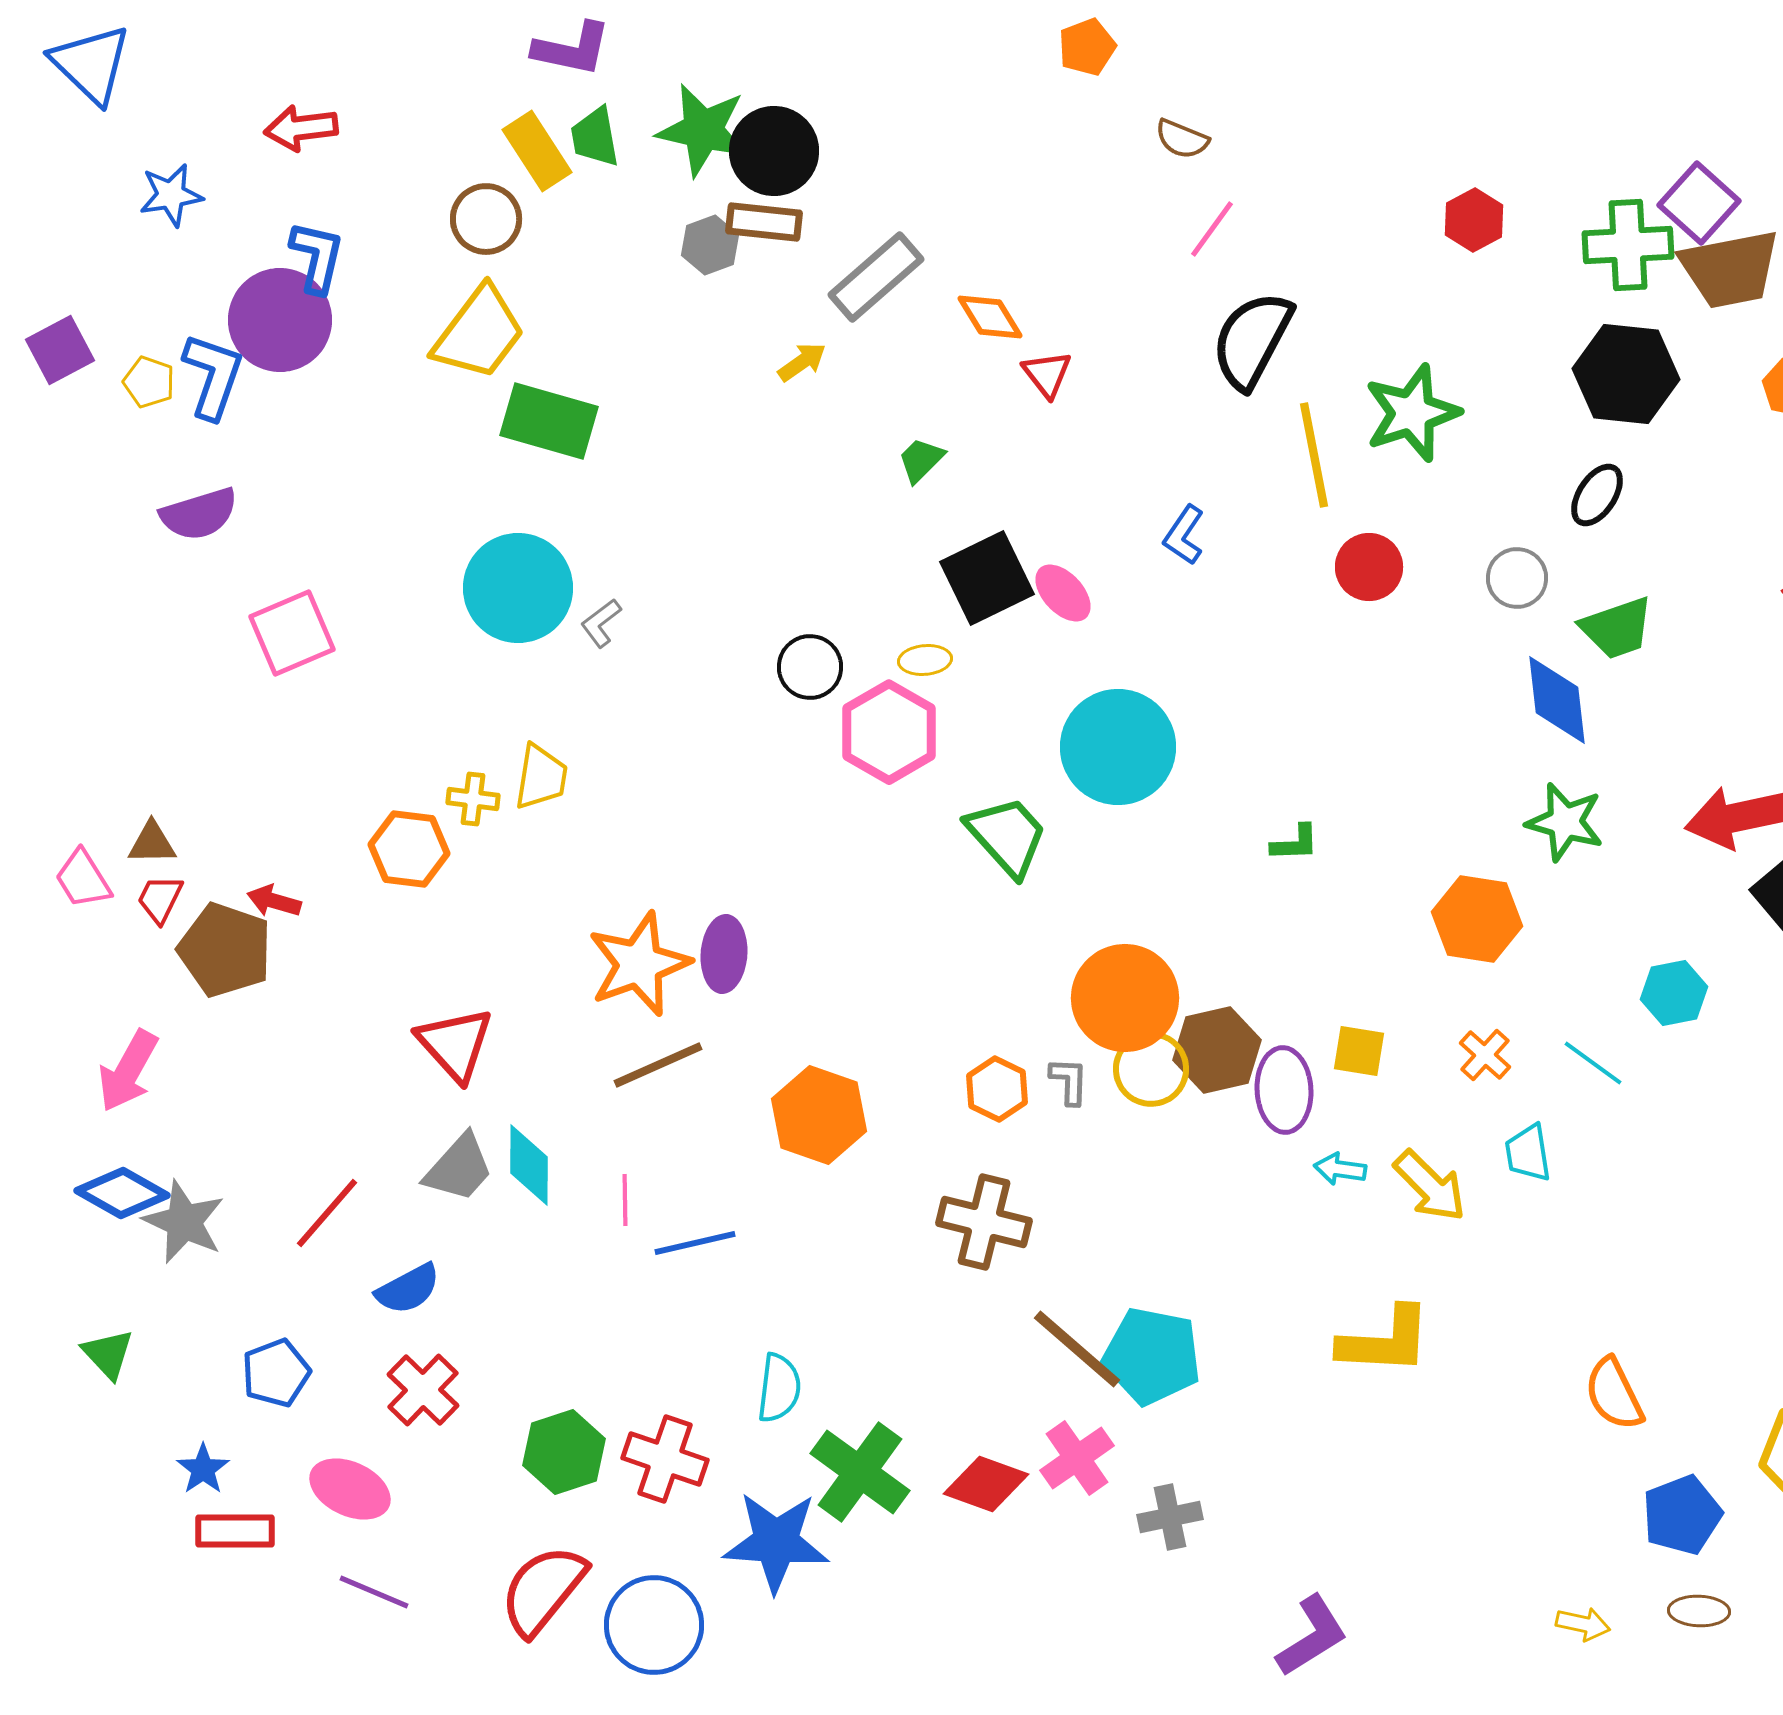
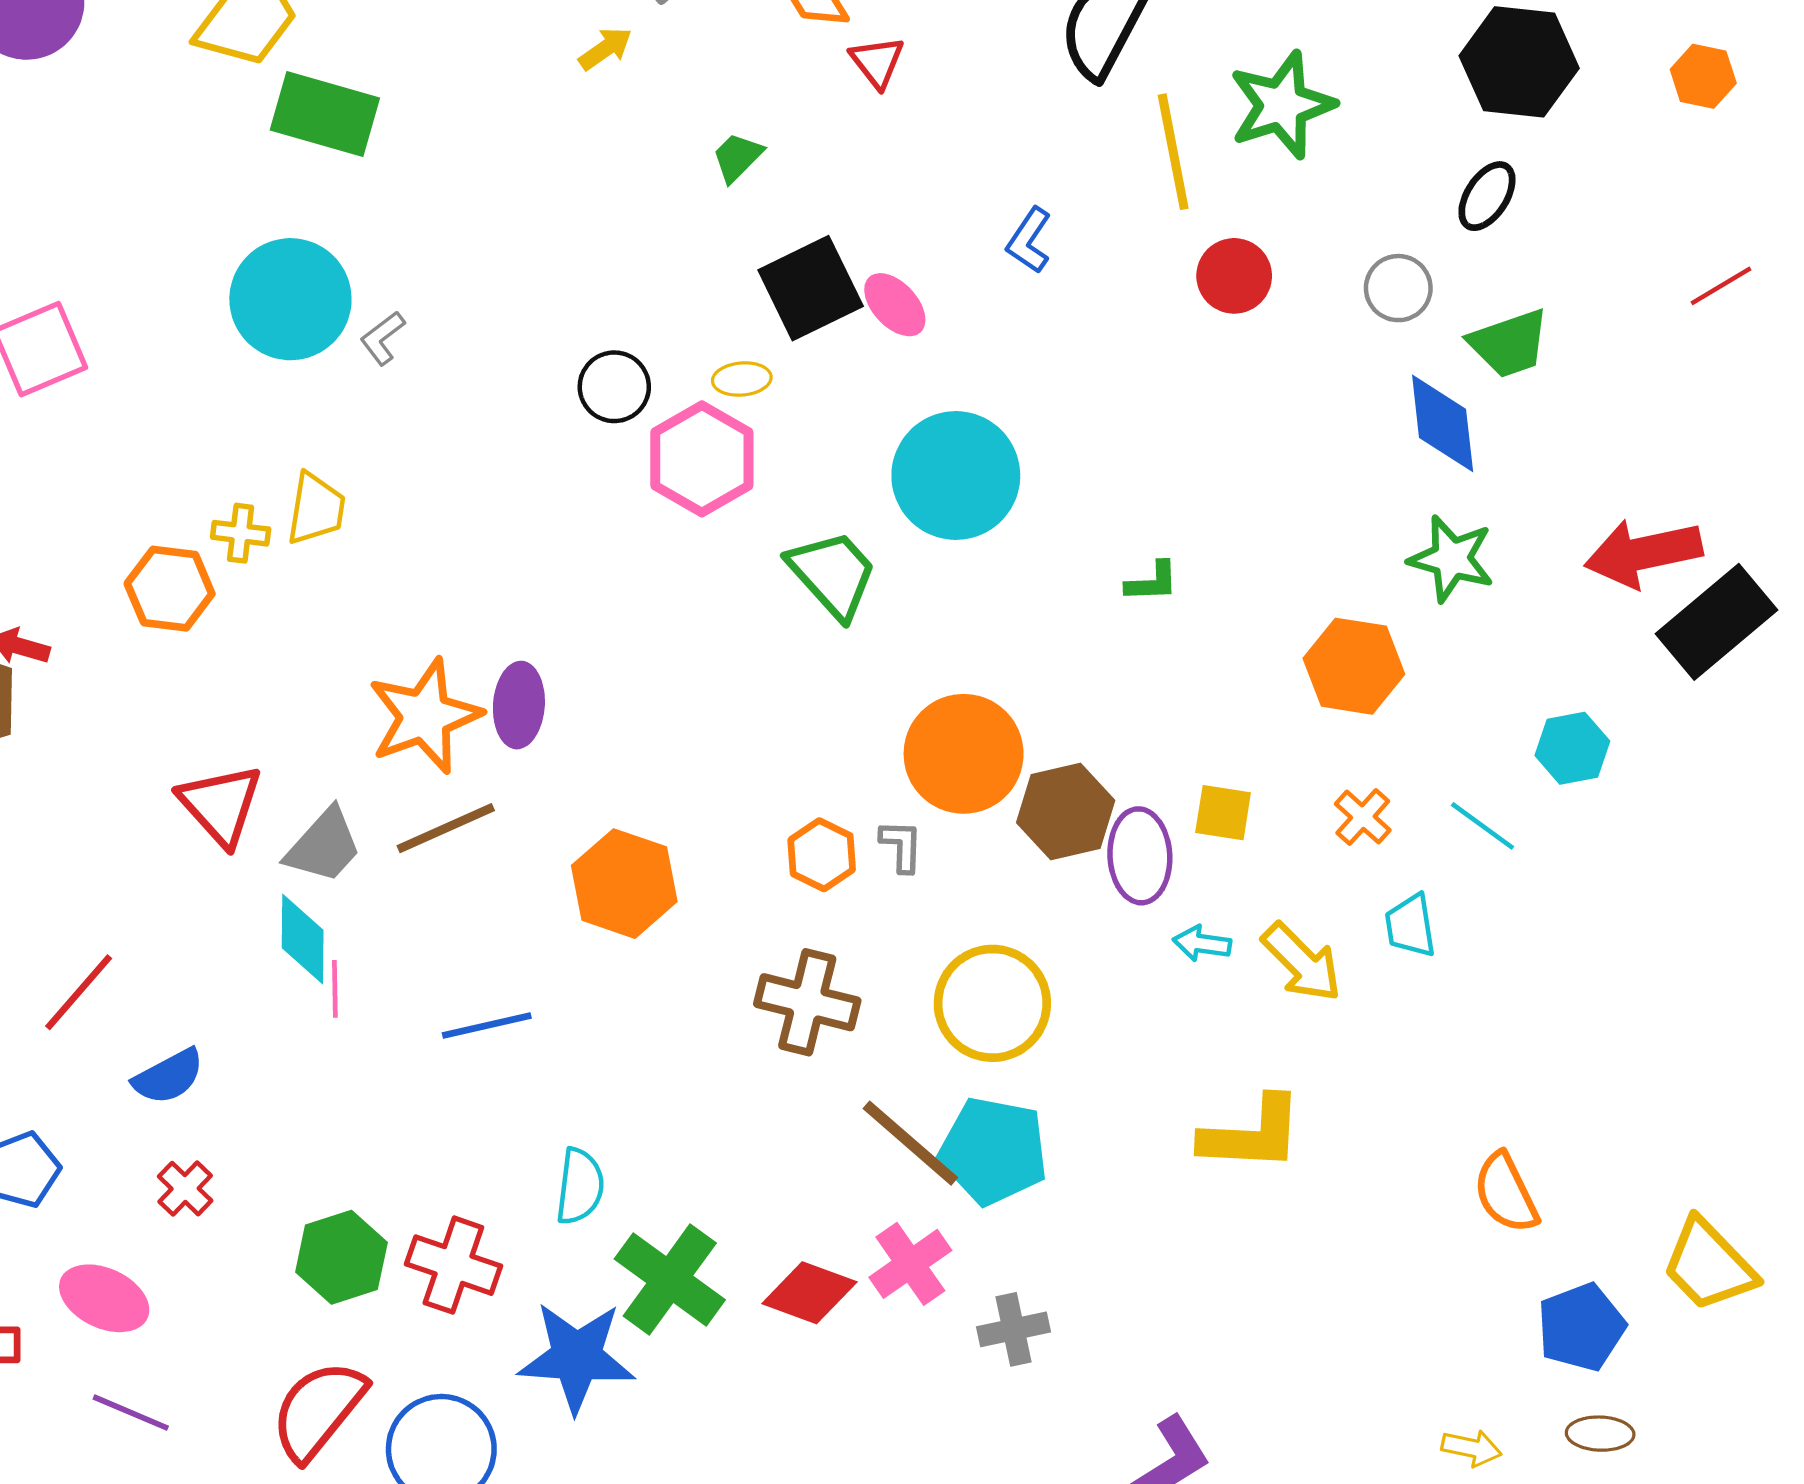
yellow circle: (1151, 1069) -> (992, 1003), moved, size x1.4
gray trapezoid: (459, 1168) -> (324, 846), moved
pink line: (625, 1200) -> (335, 989), moved
red cross: (423, 1390) -> (185, 1189), size x0.7

